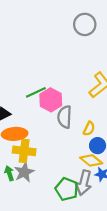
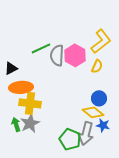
pink hexagon: (51, 100) -> (75, 55), moved
gray semicircle: (65, 117) -> (57, 55), moved
yellow semicircle: (89, 129) -> (97, 66), moved

